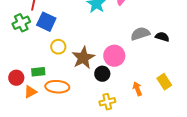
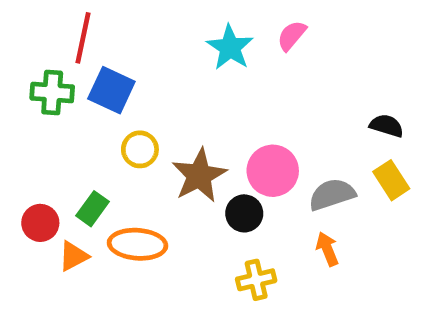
green cross: (21, 23) -> (52, 92), turned 30
gray semicircle: (140, 34) -> (332, 194), moved
green rectangle: (38, 72) -> (92, 209), turned -48
yellow rectangle: (164, 82) -> (391, 180), moved

